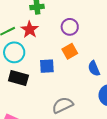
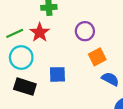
orange square: (70, 51) -> (97, 57), moved
blue semicircle: (94, 68) -> (110, 79), turned 140

